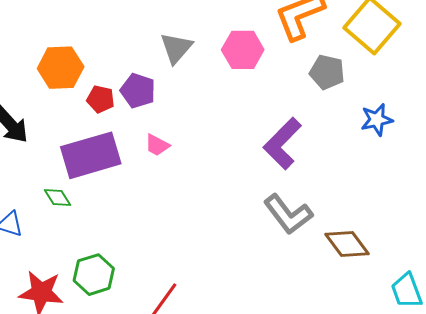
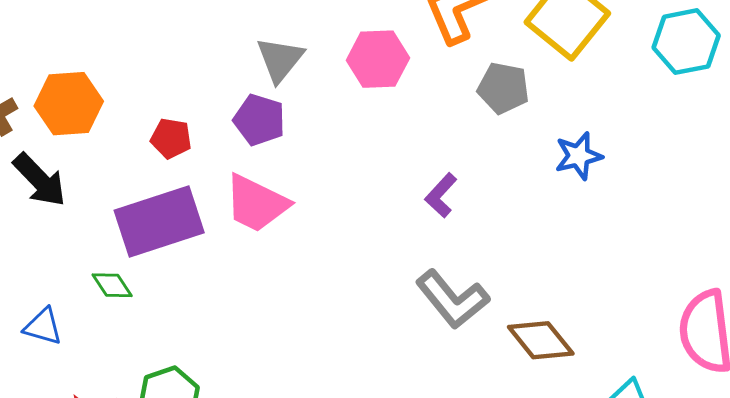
orange hexagon: (61, 68) -> (69, 104), moved
purple pentagon: (138, 91) -> (259, 120), moved
purple L-shape: (282, 144) -> (441, 195), size x0.6
pink trapezoid: (157, 145) -> (256, 203), size x1.8

